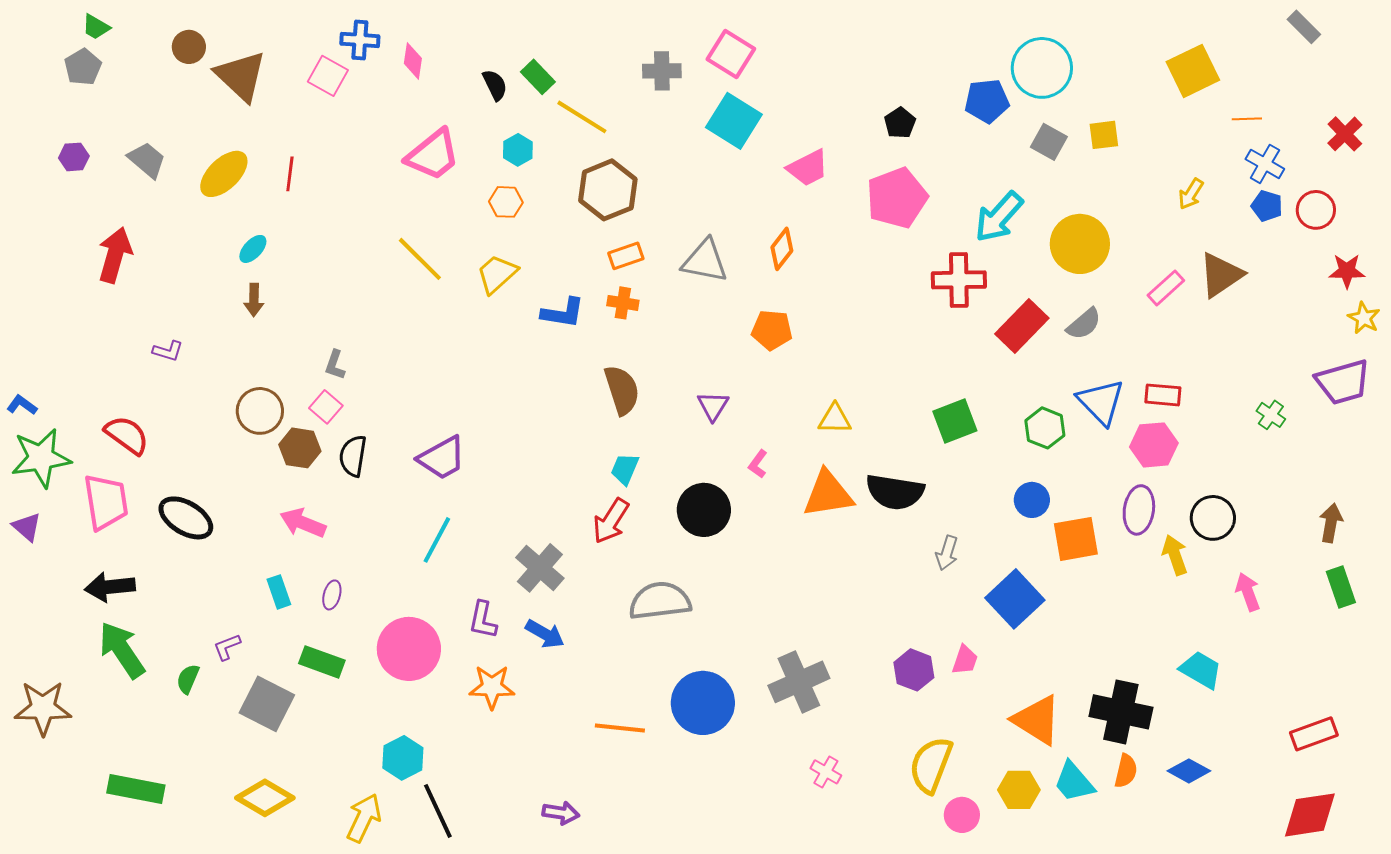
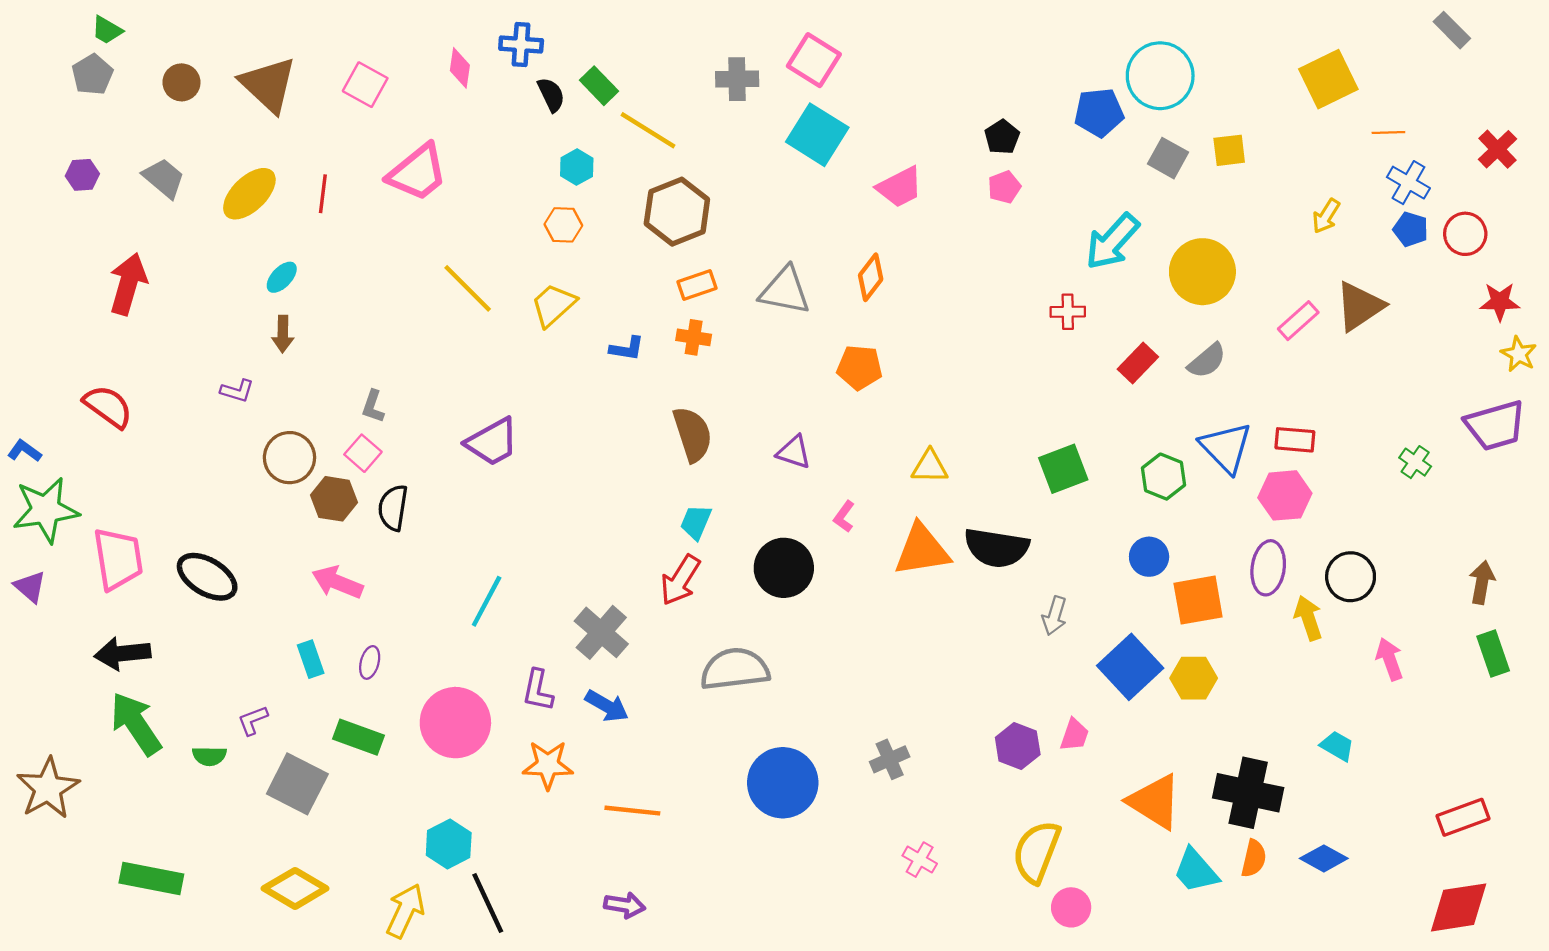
blue cross: (360, 40) -> (521, 45), moved
brown circle: (189, 47) -> (181, 82), moved
pink trapezoid: (433, 155) -> (418, 173), moved
pink pentagon: (897, 198) -> (1004, 187), moved, size x0.5
red cross: (959, 280) -> (1068, 312), size x0.6
blue L-shape: (563, 313) -> (627, 348), size x0.7
red rectangle: (1022, 326) -> (1138, 363), size x0.7
purple L-shape: (168, 351) -> (237, 391), moved
purple triangle: (713, 406) -> (794, 452), turned -44
red semicircle: (127, 435) -> (108, 406), moved
purple trapezoid: (442, 458) -> (492, 442), moved
cyan trapezoid: (1201, 670) -> (1337, 746), size x0.7
green semicircle: (188, 679) -> (209, 756), turned -112
gray cross: (799, 682) -> (890, 759), size x0.6
brown star: (43, 708) -> (48, 788), turned -30
orange line: (620, 728) -> (632, 811), moved
yellow hexagon: (1019, 790) -> (1194, 678), moved

